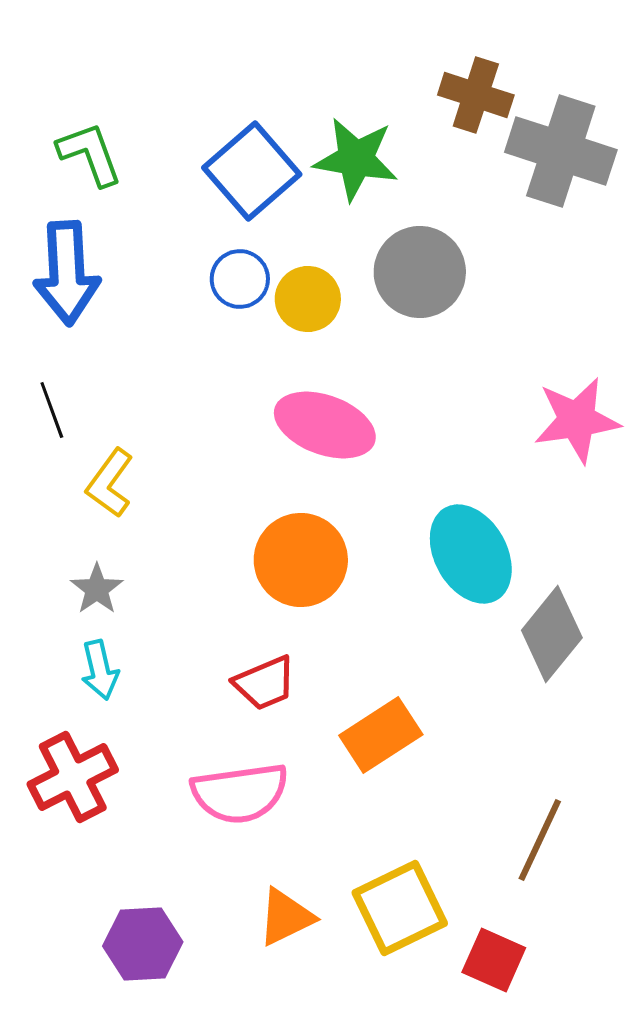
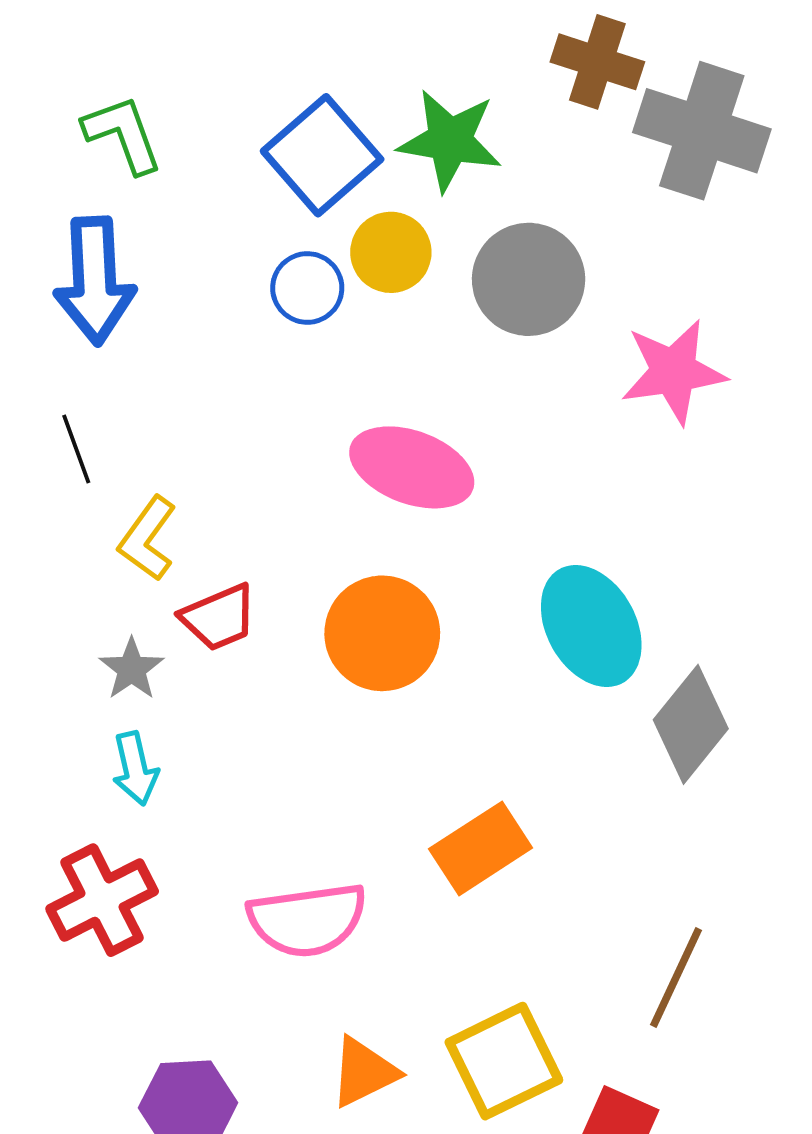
yellow circle: (308, 299) -> (391, 252), moved
pink star: (577, 420) -> (674, 372), moved
red trapezoid: (265, 683) -> (219, 617), moved

